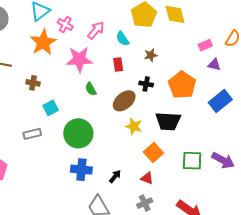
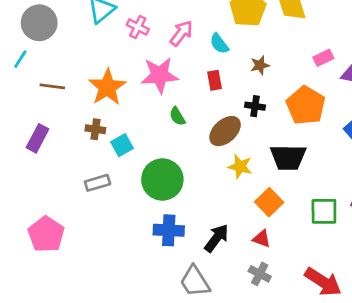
orange star: (43, 42) -> (107, 87), moved
pink rectangle: (205, 45) -> (323, 58), moved
brown cross: (33, 83) -> (95, 129), moved
black arrow: (115, 176) -> (217, 238), size x1.5
gray cross: (145, 203) -> (260, 274), turned -35

